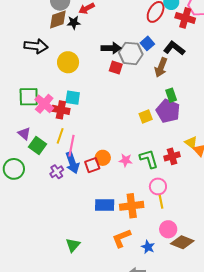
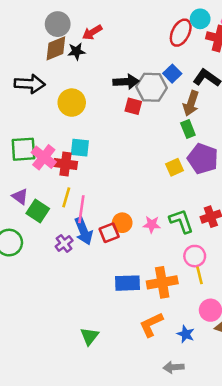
green rectangle: (171, 95) -> (188, 129), moved

